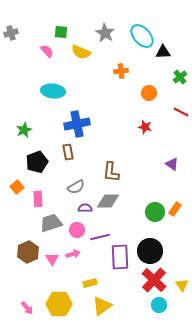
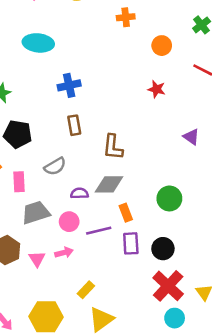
blue cross: (77, 124) -> (69, 85), size x0.7
brown rectangle: (68, 152) -> (74, 125), moved
black pentagon: (37, 162) -> (18, 134), turned 30
gray semicircle: (76, 187) -> (55, 166), moved
orange rectangle: (175, 209) -> (126, 213), moved, turned -56
black circle: (150, 251) -> (163, 249), size x0.7
purple rectangle: (120, 257) -> (131, 243), moved, size x0.7
yellow rectangle: (90, 283) -> (86, 290), turned -32

